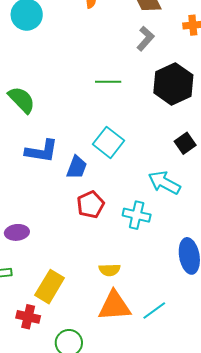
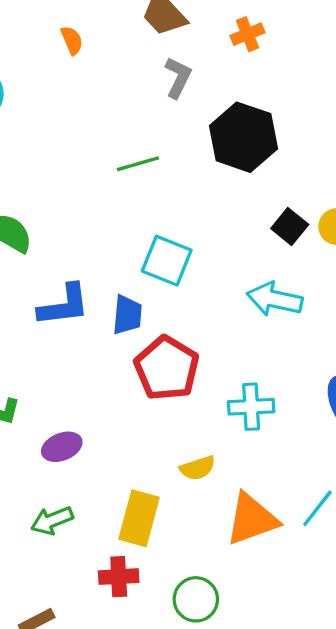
red pentagon: (91, 205) -> (167, 368), size x1.4
cyan cross: (137, 215) -> (251, 407), moved
yellow semicircle: (110, 270) -> (198, 468), moved

